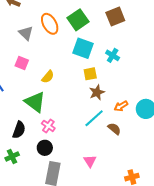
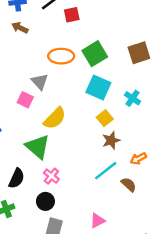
orange ellipse: (50, 24) -> (61, 56), turned -65
gray triangle: (26, 33) -> (40, 82), moved
yellow square: (90, 74) -> (105, 118), turned -32
yellow semicircle: (48, 77) -> (55, 118), size x1.5
pink triangle: (90, 161) -> (97, 221), turned 32

